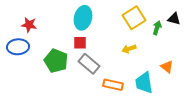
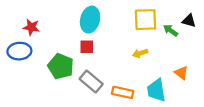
yellow square: (134, 18) -> (145, 20), turned 30
green arrow: (157, 28) -> (170, 30), turned -72
gray rectangle: (89, 64) -> (91, 82), moved

